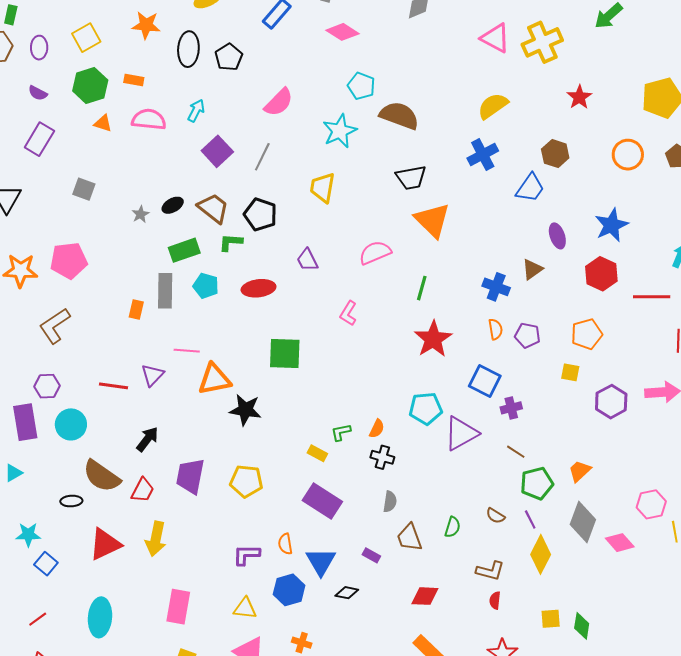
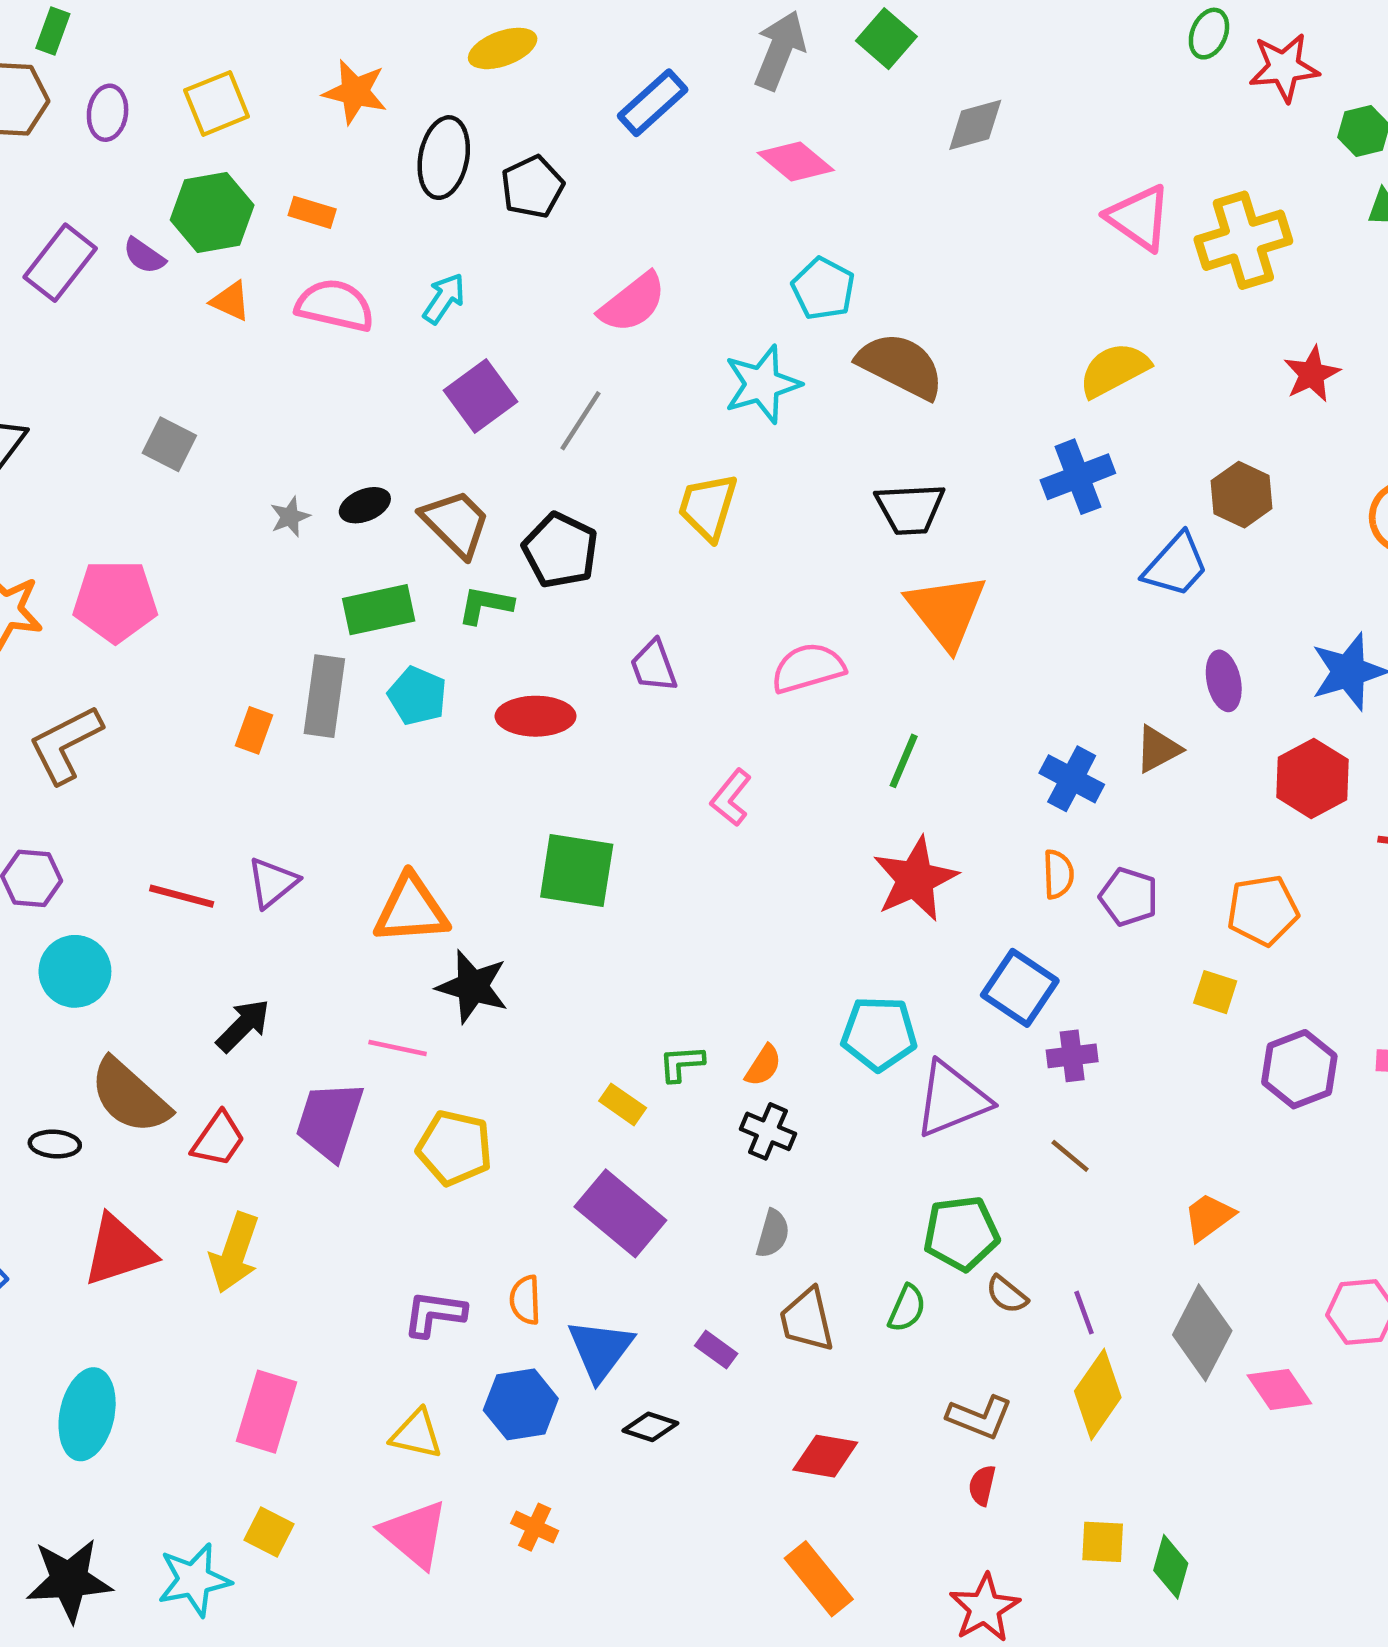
purple semicircle: (38, 93) -> (144, 256), moved
purple rectangle: (39, 139) -> (60, 263), moved
pink line: (187, 351) -> (398, 1048), moved
green pentagon: (537, 483) -> (961, 1233), moved

